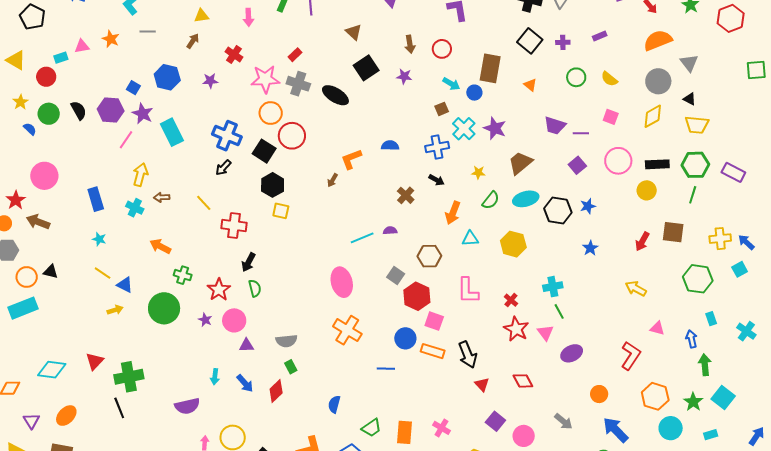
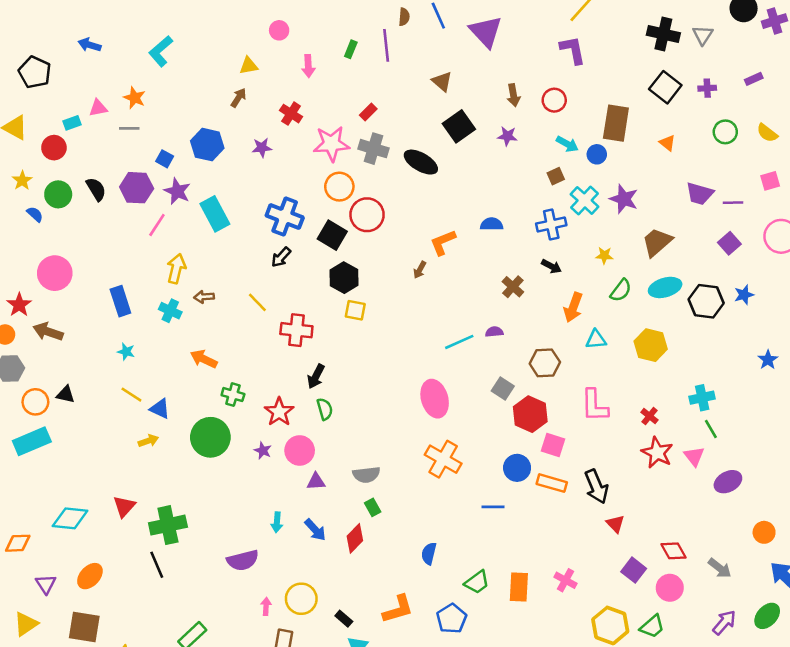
gray line: (148, 32) -> (129, 128), moved
pink square: (611, 117) -> (770, 181), turned -35
blue star: (590, 248) -> (768, 360), moved
red diamond: (523, 381) -> (673, 551), moved

